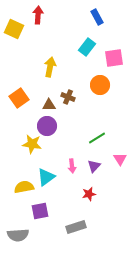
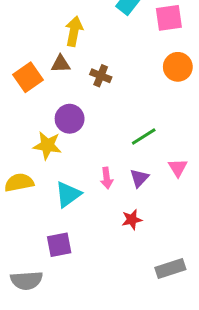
orange circle: (100, 85) -> (178, 67), moved
brown triangle: (49, 105) -> (61, 64), moved
yellow semicircle: (24, 187) -> (19, 183), moved
gray rectangle: (76, 227) -> (170, 269), moved

